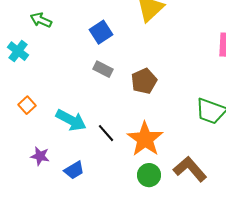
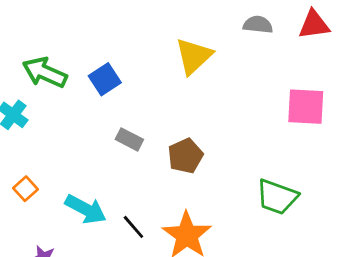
green arrow: (41, 20) -> (45, 72), size x1.5
blue square: (101, 32) -> (105, 79), moved

